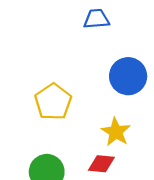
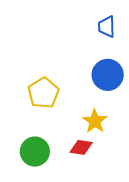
blue trapezoid: (96, 19) -> (107, 27), moved, turned -90

